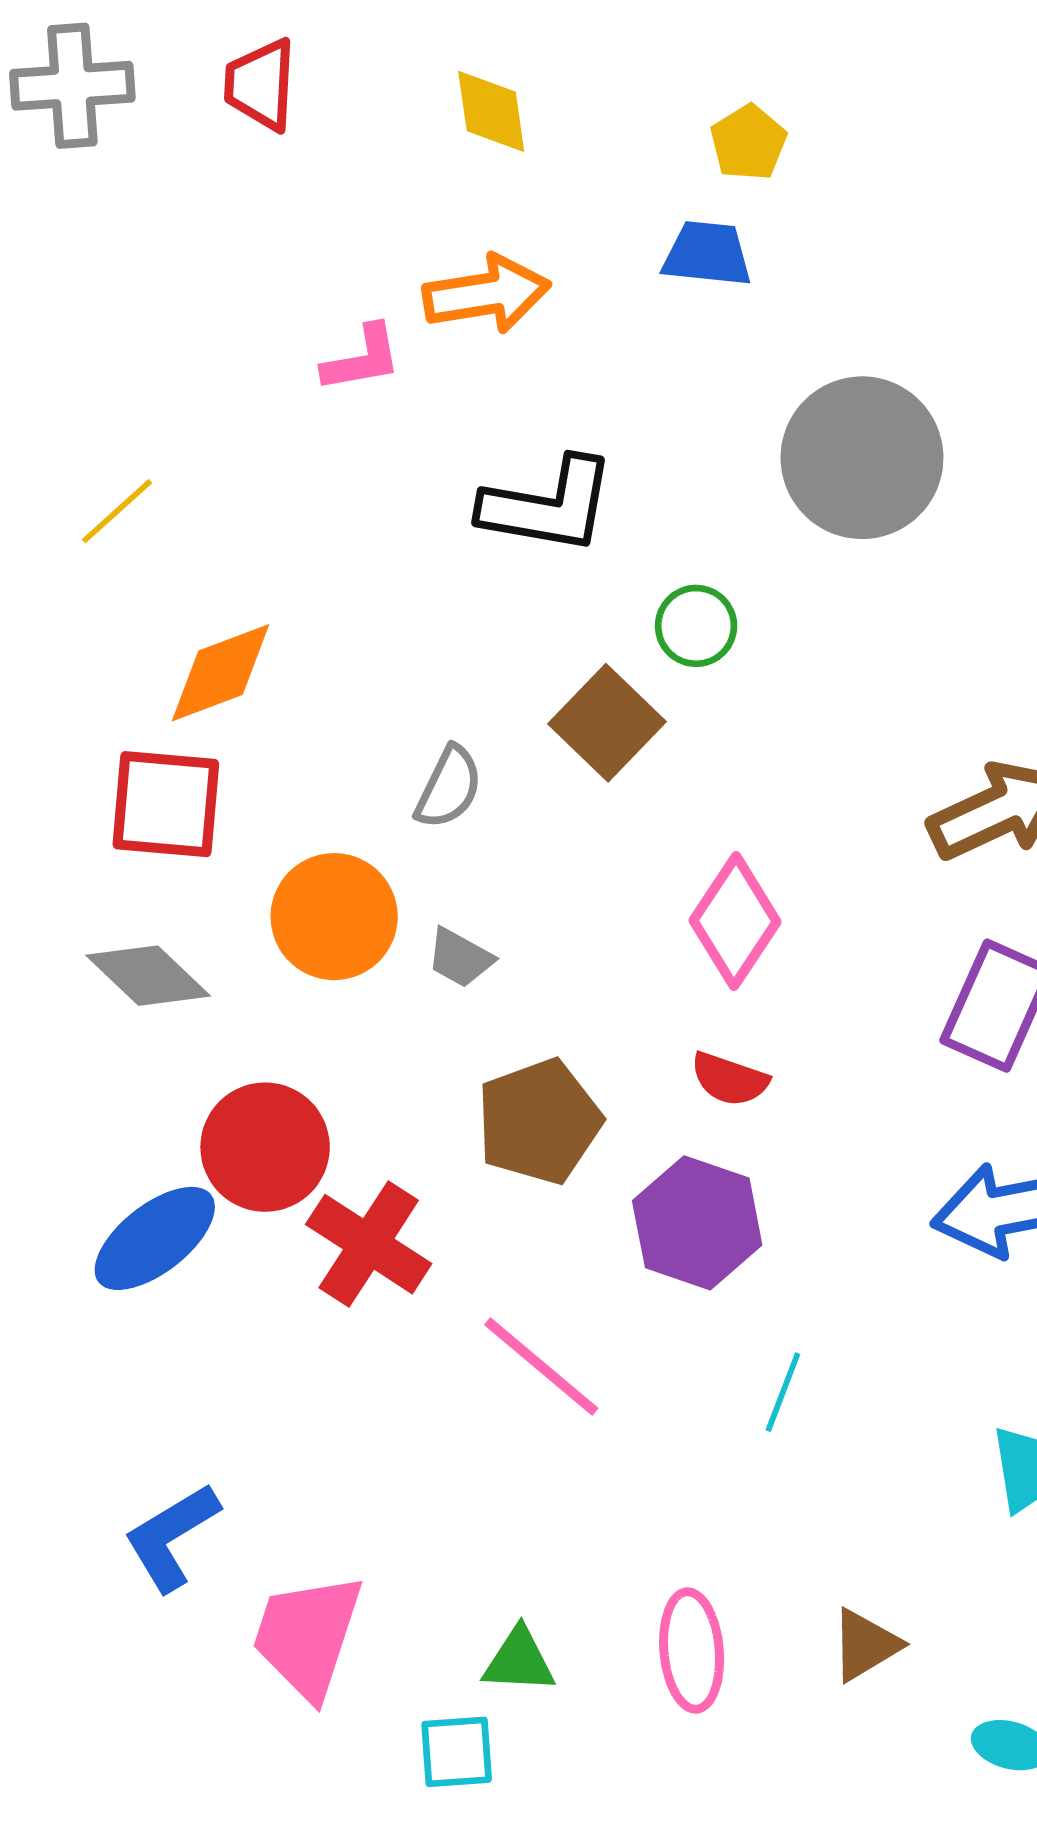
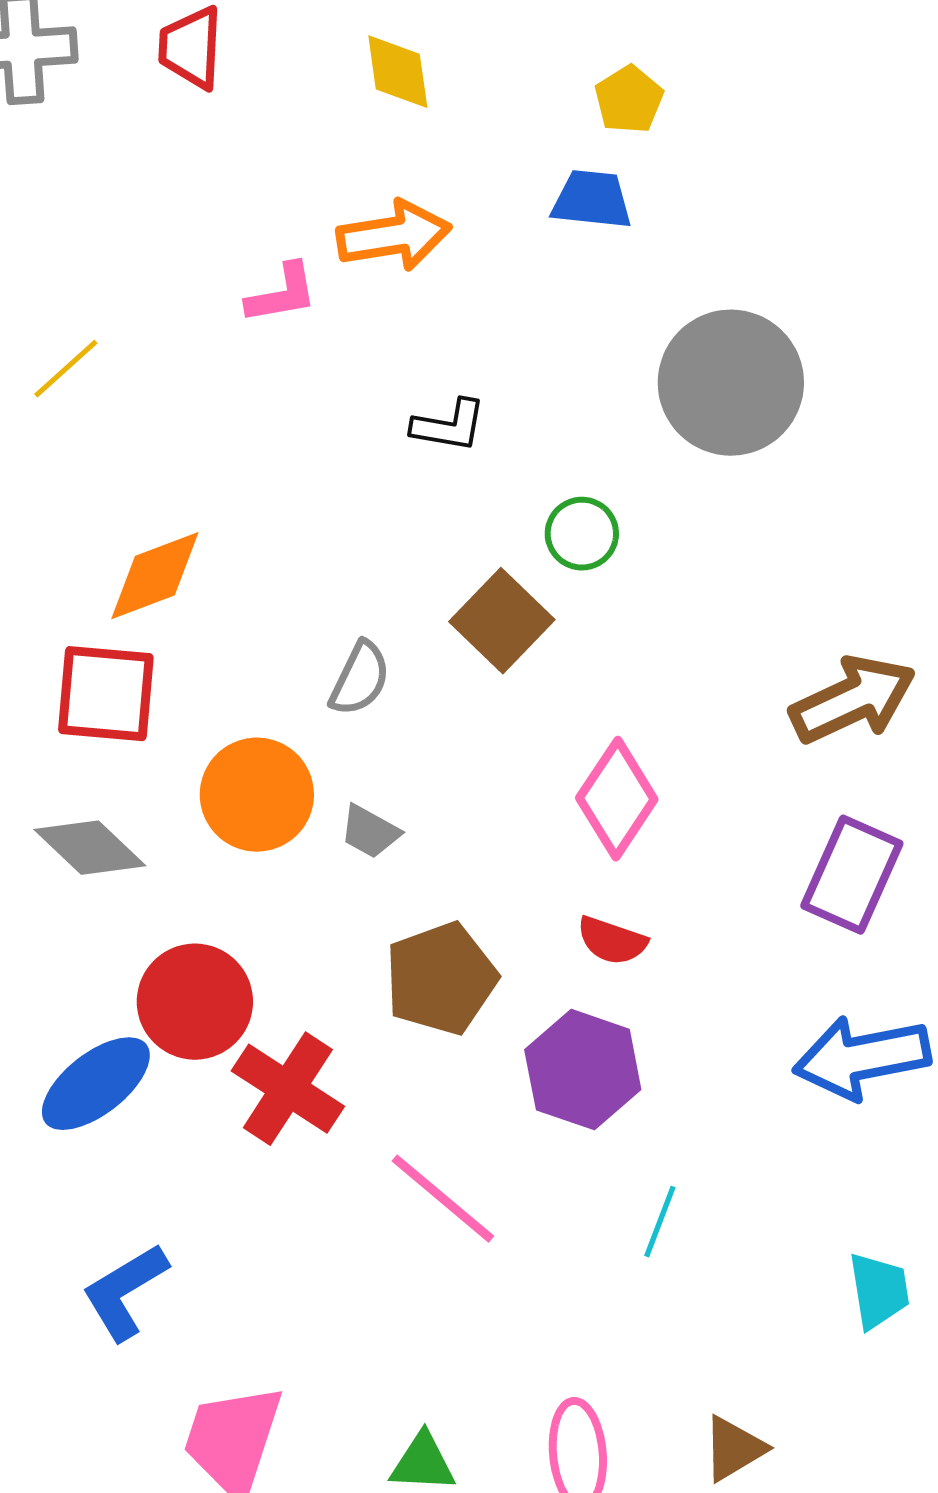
black L-shape: (548, 506) -> (449, 426), size x0.6
yellow line: (117, 511) -> (66, 369), moved
blue L-shape: (172, 1537) -> (125, 1292), moved

